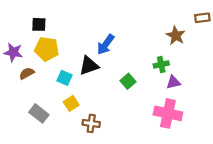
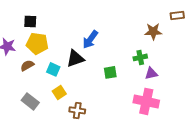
brown star: (176, 36) -> (153, 31), turned -30
brown semicircle: (27, 73) -> (27, 65), moved
green square: (128, 81) -> (110, 72), turned 32

